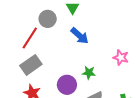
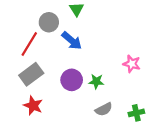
blue arrow: (80, 36) -> (72, 41), moved
purple circle: (67, 85) -> (72, 80), moved

